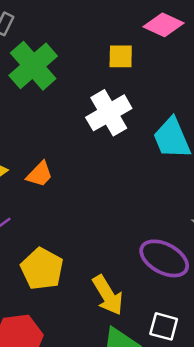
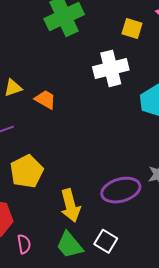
orange trapezoid: (40, 174) -> (45, 100), turned -120
purple ellipse: (164, 258) -> (121, 190), turned -60

